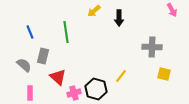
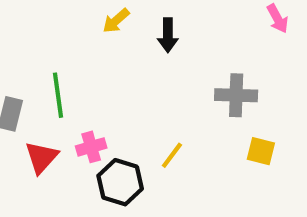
green line: (66, 32) -> (58, 95), moved
red triangle: (58, 77) -> (41, 157), turned 30
pink cross: (74, 93) -> (91, 147), moved

